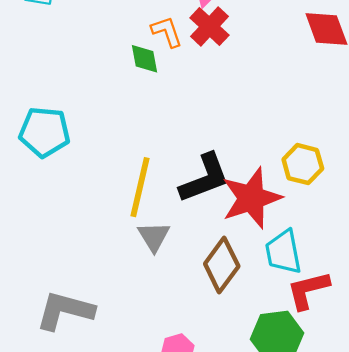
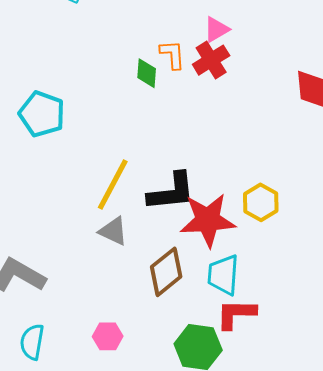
gray triangle: (154, 237) -> (113, 231), turned -48

